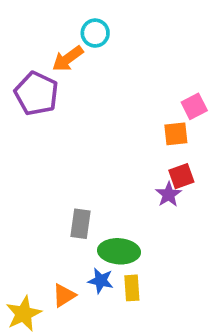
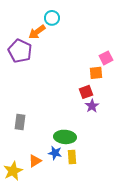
red square: (181, 176) -> (86, 92), moved
gray rectangle: (80, 224) -> (20, 122), moved

